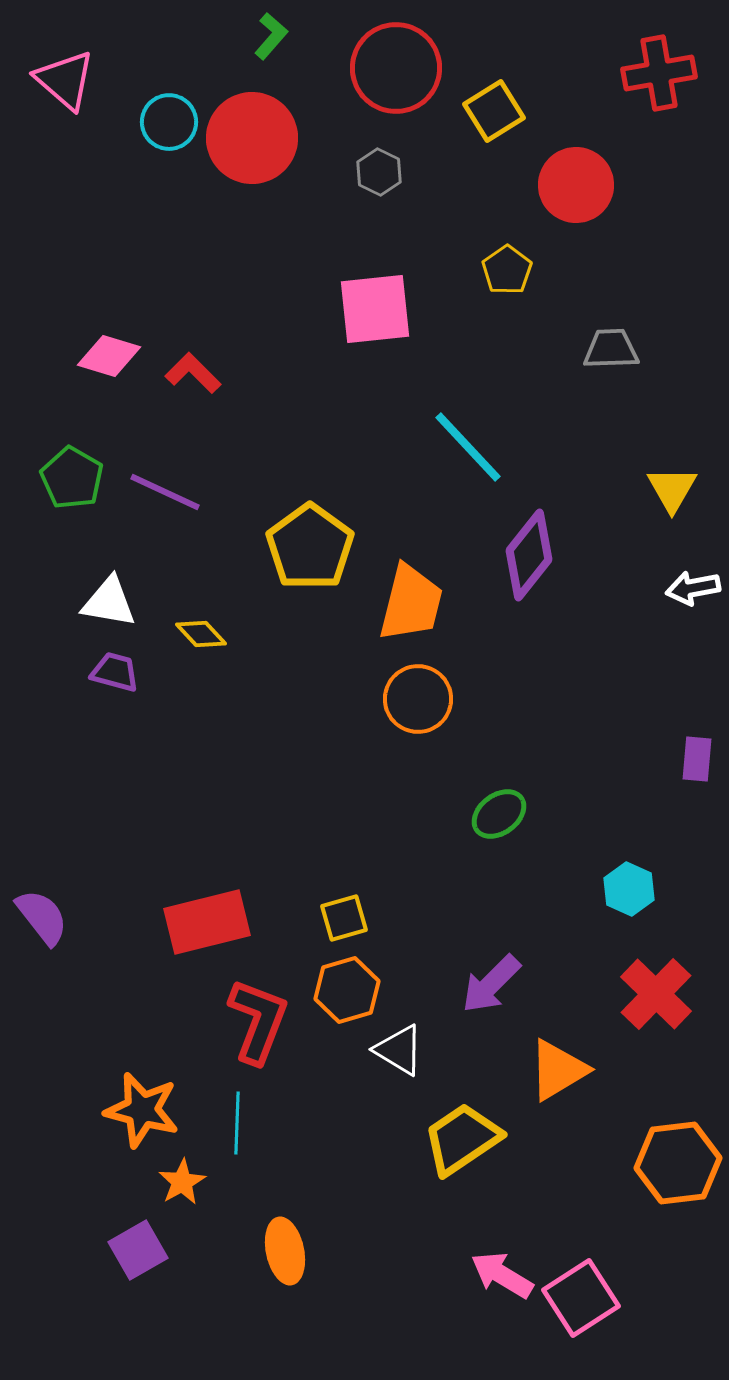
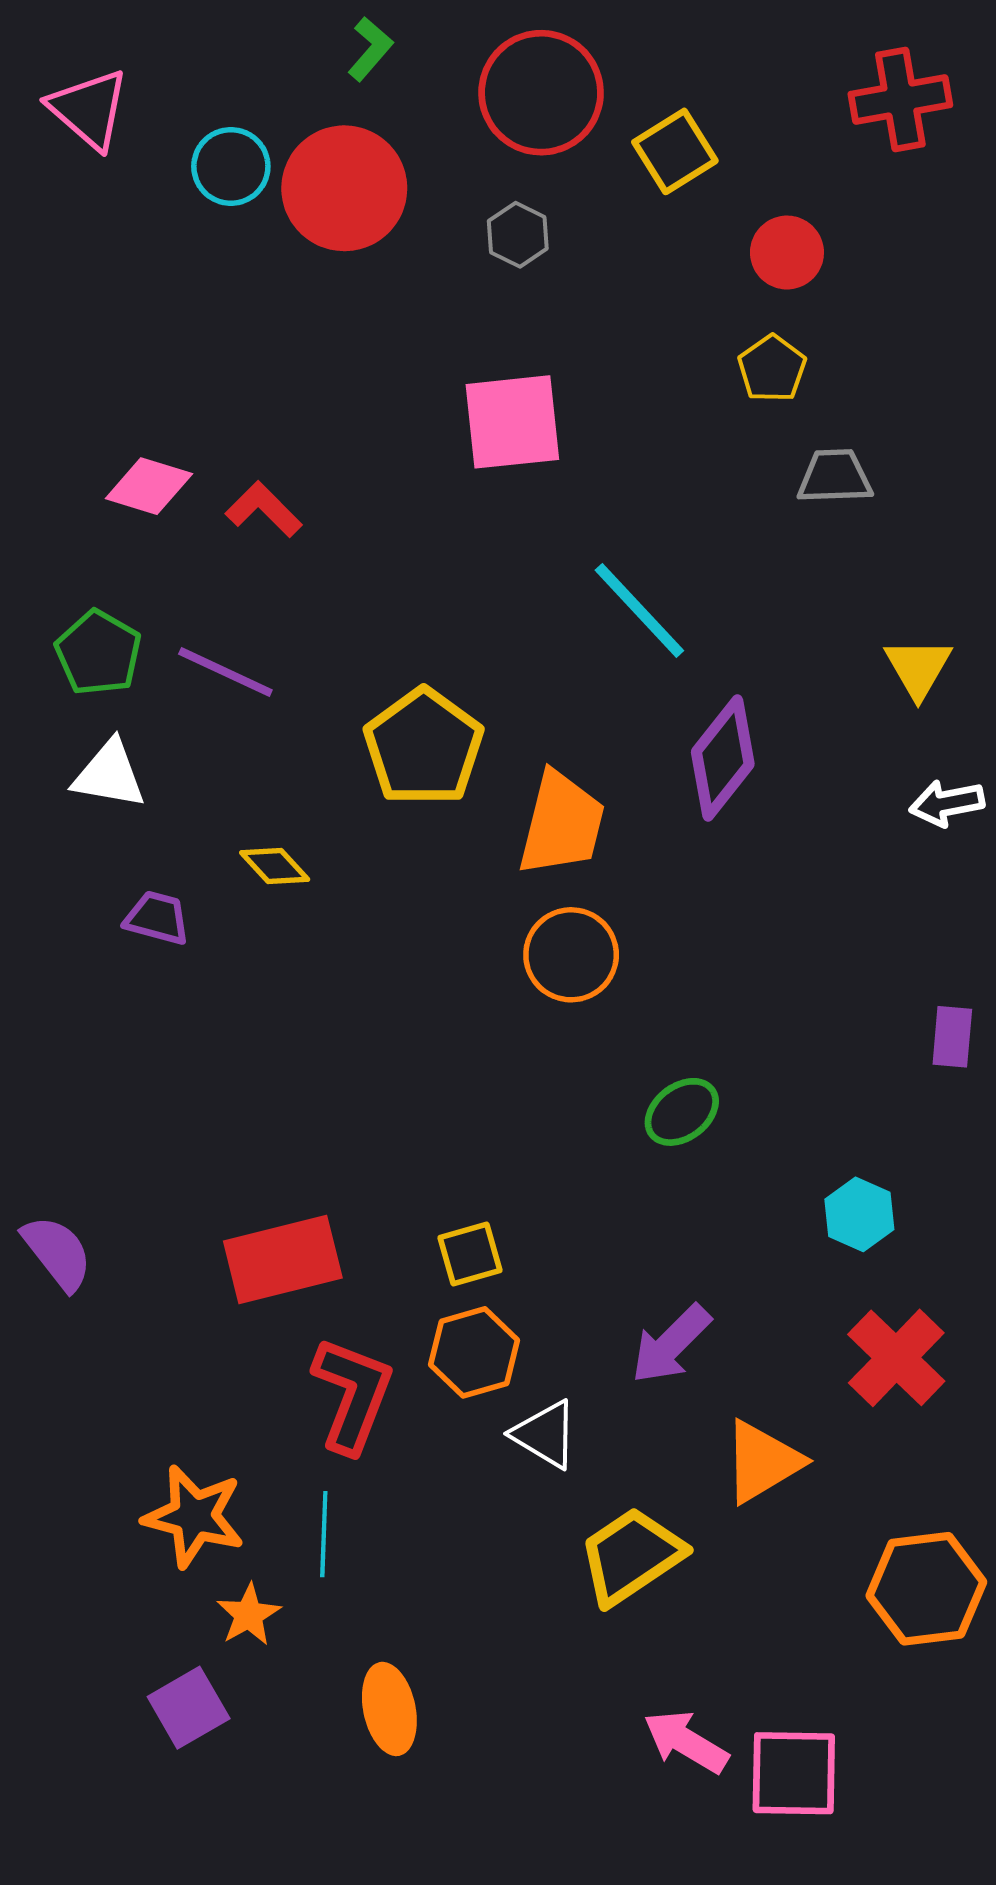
red circle: (576, 185) -> (787, 253), size x0.7
yellow pentagon: (507, 270) -> (772, 369), moved
white triangle: (109, 602) -> (109, 774), moved
pink square: (581, 1298) -> (794, 1773), turned 34

